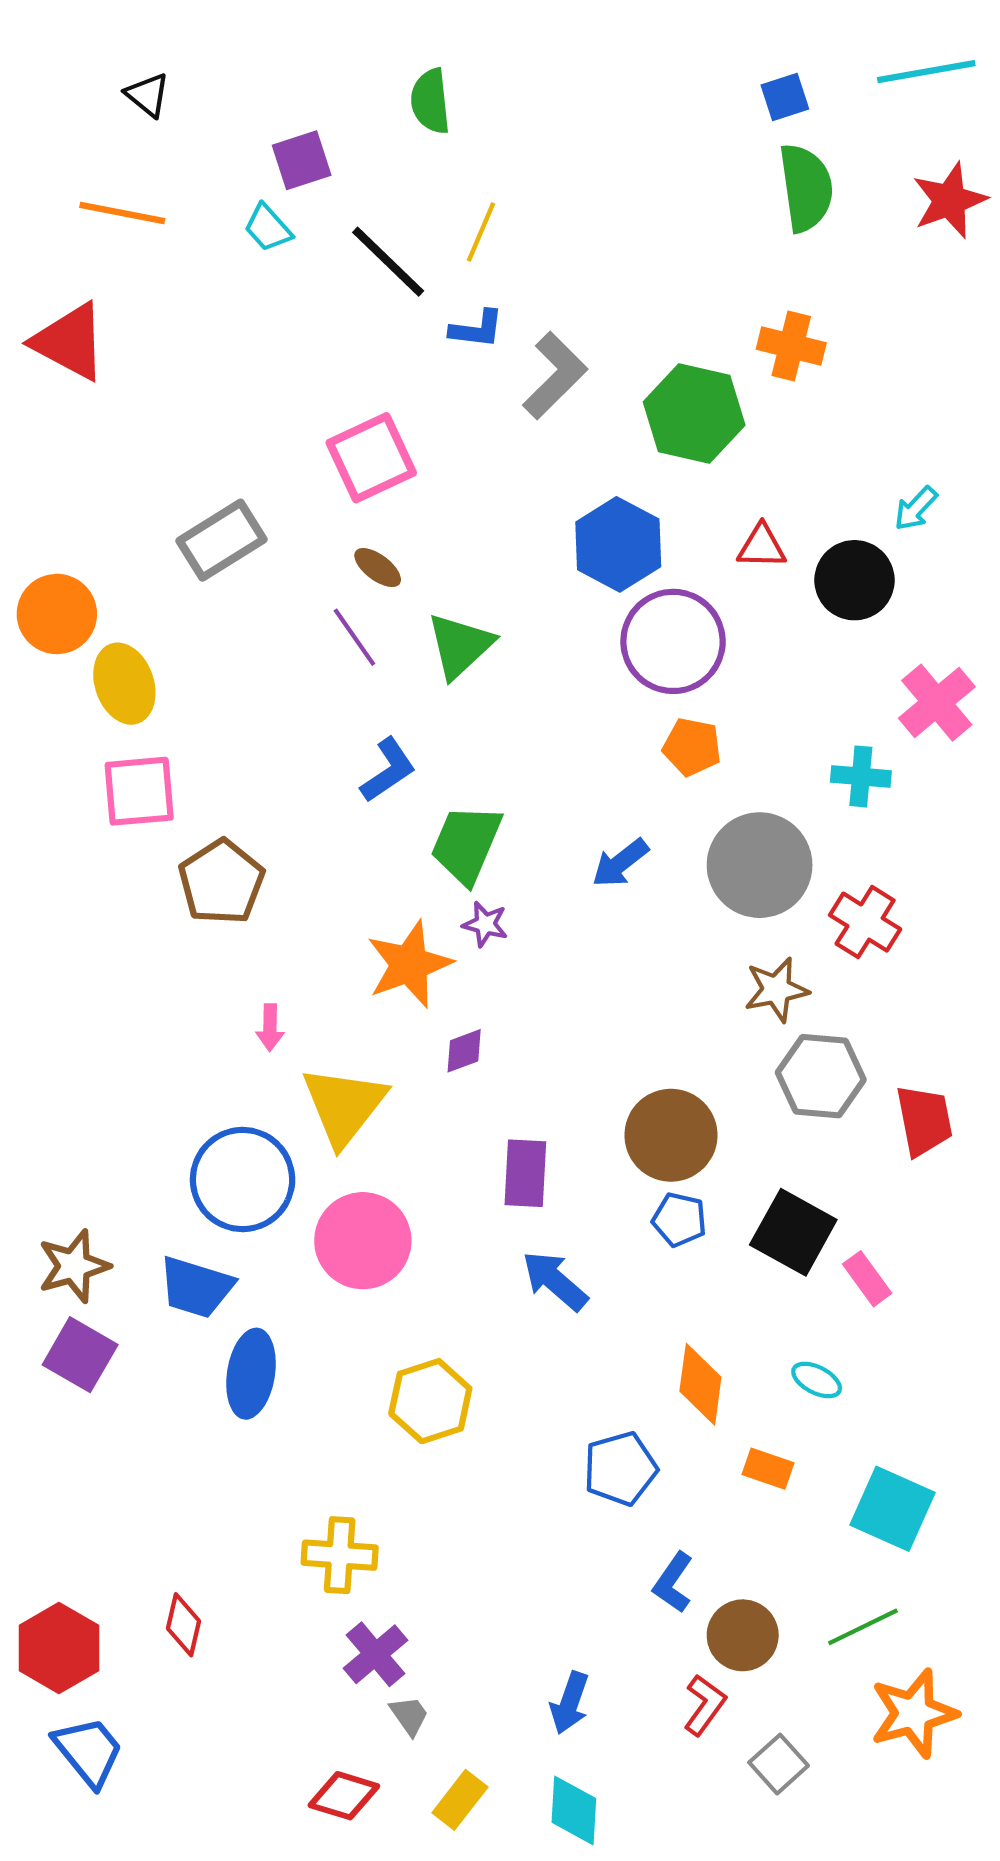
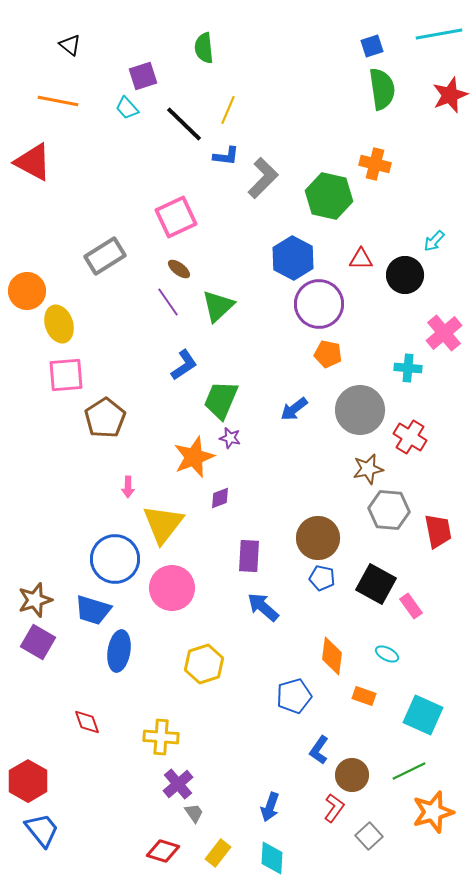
red diamond: (183, 1625) -> (87, 722), moved, turned -32

